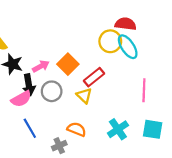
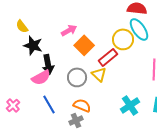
yellow circle: (110, 41) -> (123, 39), moved
pink arrow: (41, 66) -> (69, 30), moved
gray circle: (52, 91) -> (77, 77), moved
orange semicircle: (77, 129) -> (82, 105), moved

